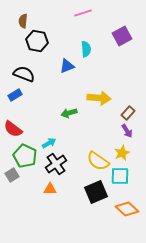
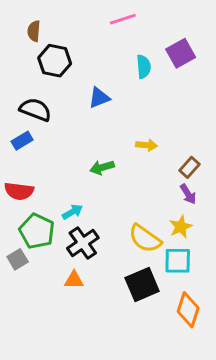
cyan semicircle: (86, 49) -> (144, 67), moved
yellow arrow: (99, 98) -> (147, 145), size x0.6
red semicircle: (13, 129) -> (19, 191), turned -30
orange diamond: (127, 209) -> (188, 310), turned 65

